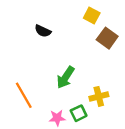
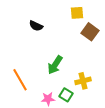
yellow square: (92, 15) -> (77, 13), turned -32
green square: (79, 113) -> (66, 95), turned -32

